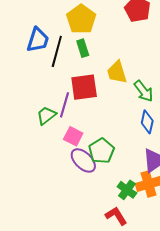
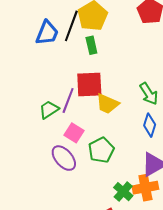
black line: (57, 51) -> (71, 26), moved
yellow trapezoid: (117, 72) -> (107, 104), moved, turned -55
purple ellipse: (83, 160) -> (64, 158), moved

